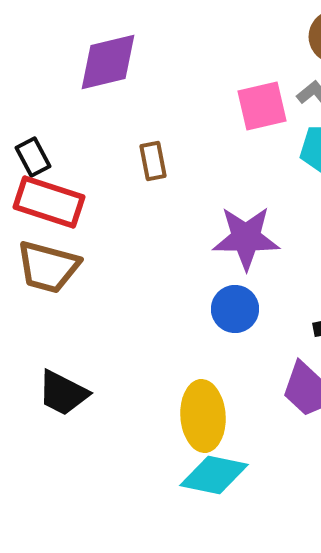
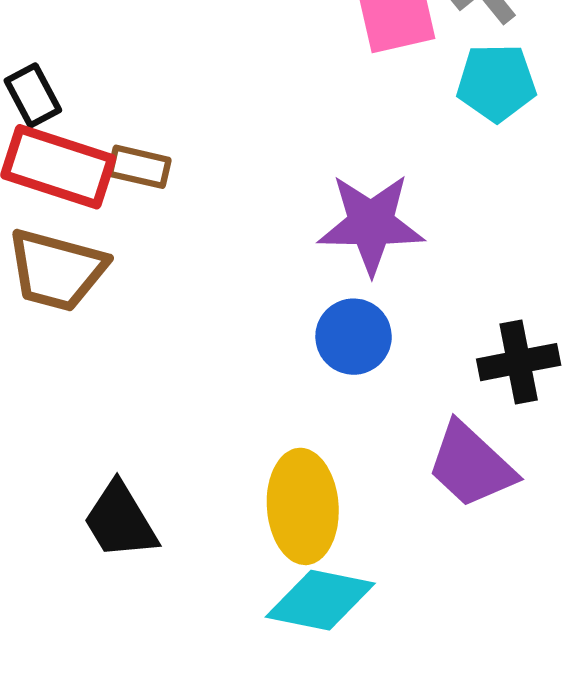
brown rectangle: (153, 161) -> (139, 167), moved, turned -66
black trapezoid: (63, 393) -> (120, 521), moved, turned 32

